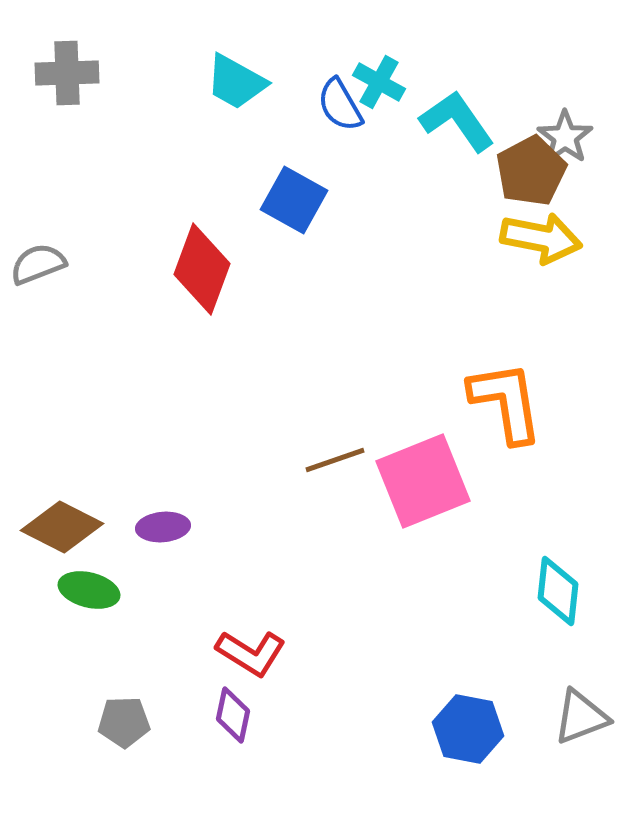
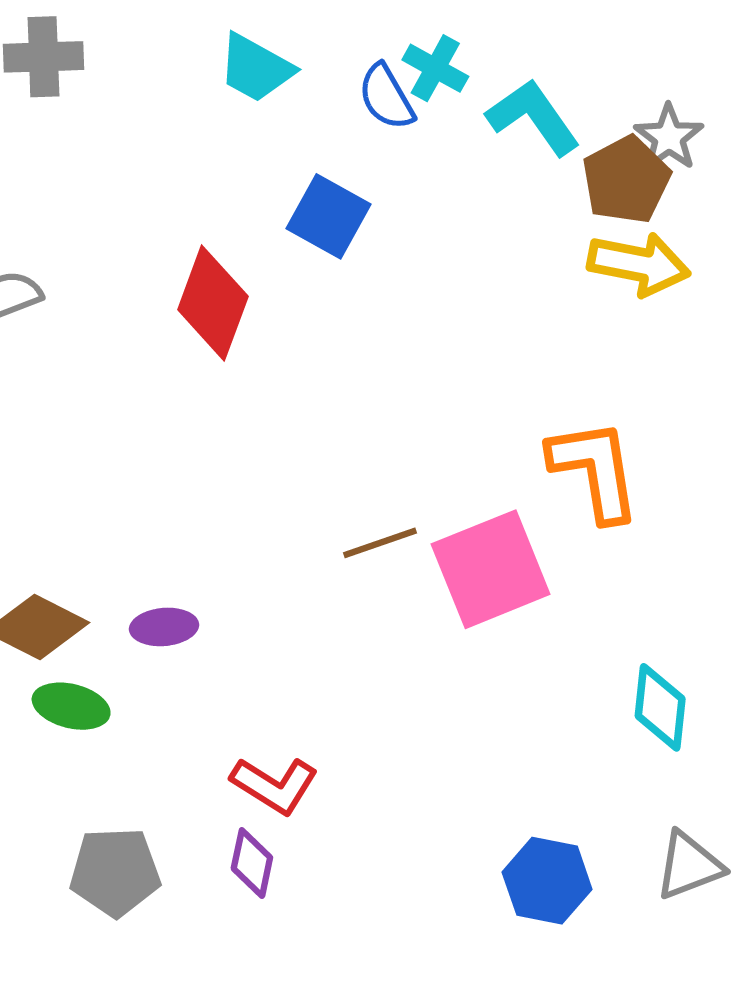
gray pentagon: (124, 722) -> (115, 872), size x1.4

